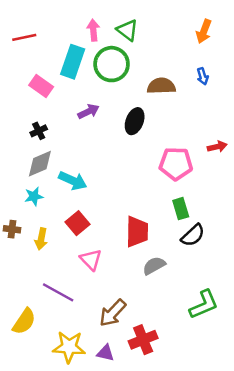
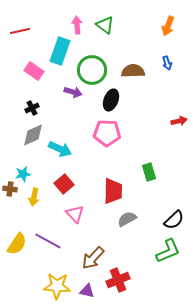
green circle: (112, 64) -> (92, 70), moved
purple arrow: (88, 111) -> (73, 92), turned 42
pink pentagon: (176, 164) -> (107, 133), moved
cyan star: (34, 196) -> (23, 174), moved
black semicircle: (193, 235) -> (174, 220), moved
yellow semicircle: (24, 321) -> (17, 244), moved

